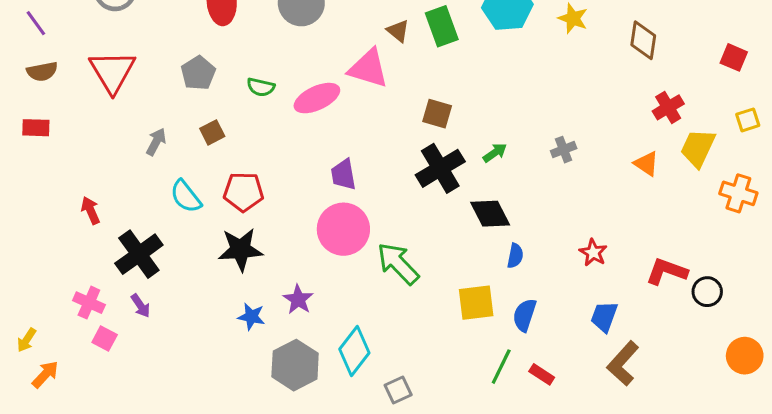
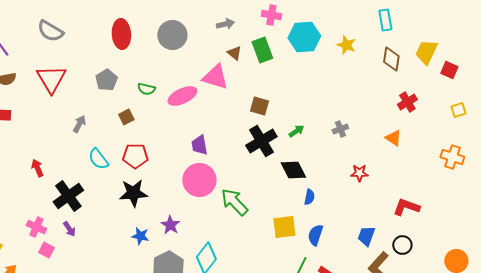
brown square: (212, 132) -> (126, 117), moved
yellow trapezoid: (698, 148) -> (426, 52), moved
red star: (593, 253) -> (359, 173), moved, turned -30
black circle: (707, 292) -> (402, 245), moved

